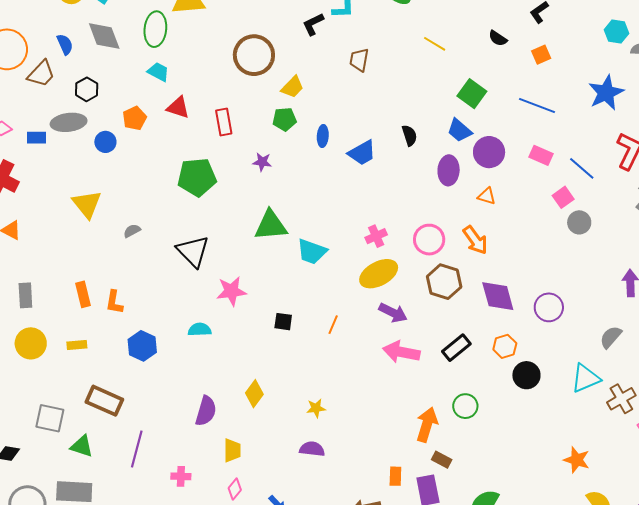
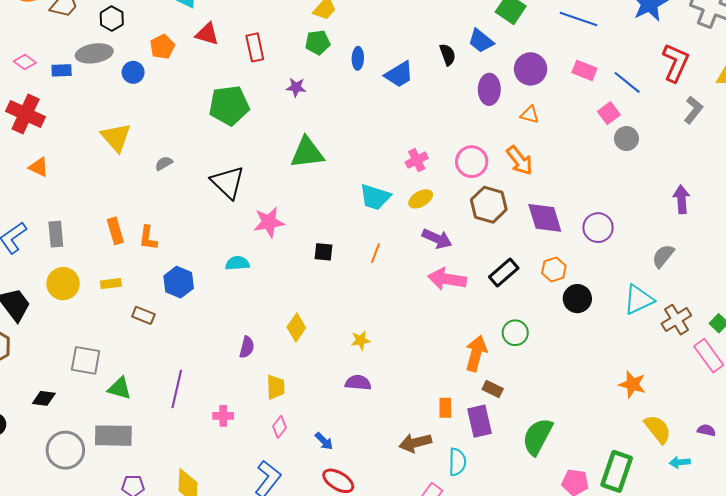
blue trapezoid: (459, 130) -> (481, 41), moved
cyan trapezoid: (312, 252) -> (375, 197), moved
yellow ellipse: (379, 274) -> (421, 199), size x0.6
brown rectangle: (104, 401) -> (143, 315), moved, size x0.6
purple semicircle: (206, 411) -> (247, 347), size x0.7

